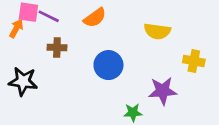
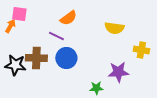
purple line: (49, 16) -> (56, 36), moved
brown cross: (57, 47) -> (36, 58), moved, size x1.5
blue circle: (108, 65) -> (66, 58), moved

